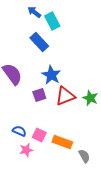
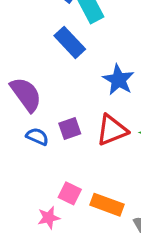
blue star: (51, 75) -> (118, 80), moved
blue semicircle: (19, 131) -> (37, 137), moved

